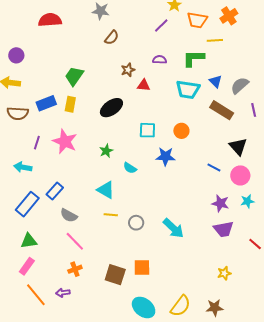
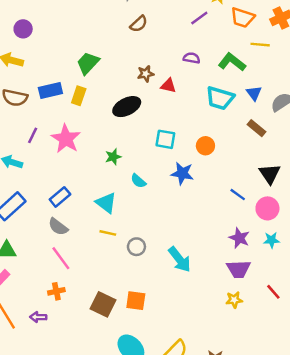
green L-shape: (194, 58) -> (232, 62), turned 30
brown star: (128, 70) -> (146, 74), moved
brown rectangle: (222, 110) -> (256, 128), size x0.7
blue rectangle: (55, 191) -> (60, 197), moved
yellow star: (224, 273) -> (234, 300), moved

